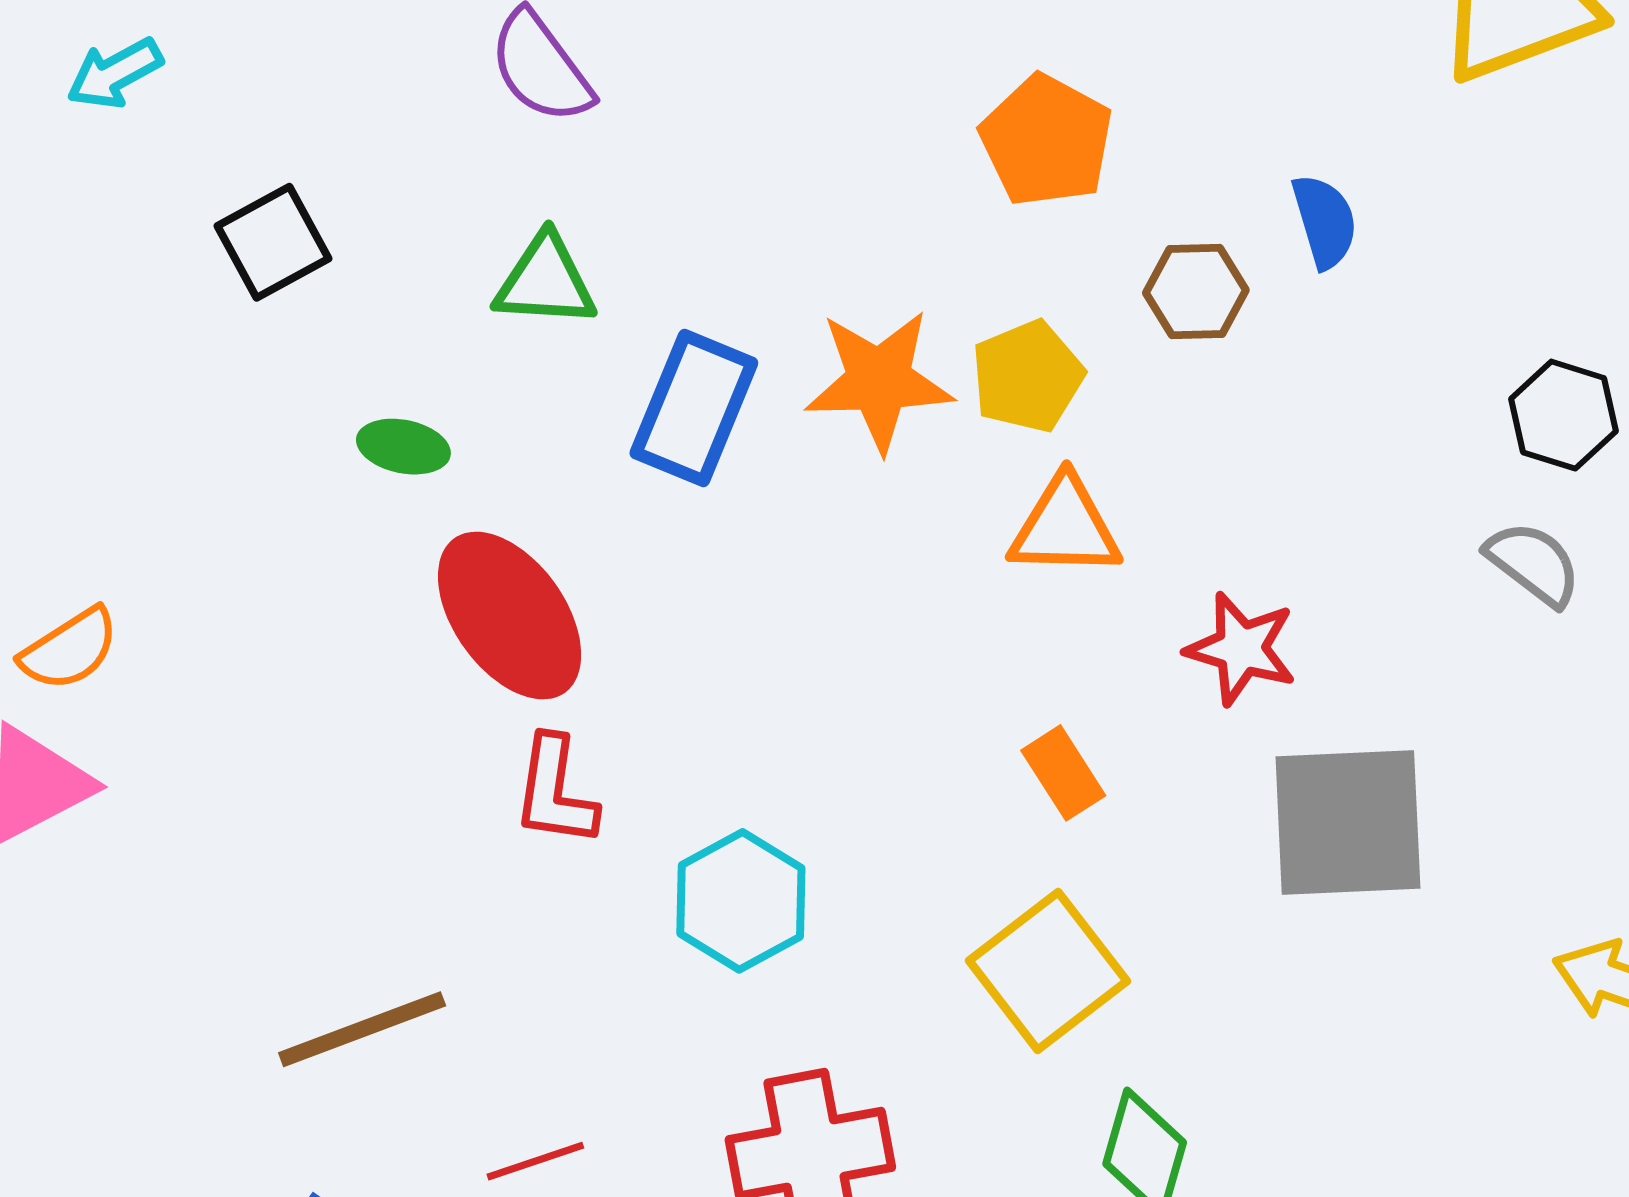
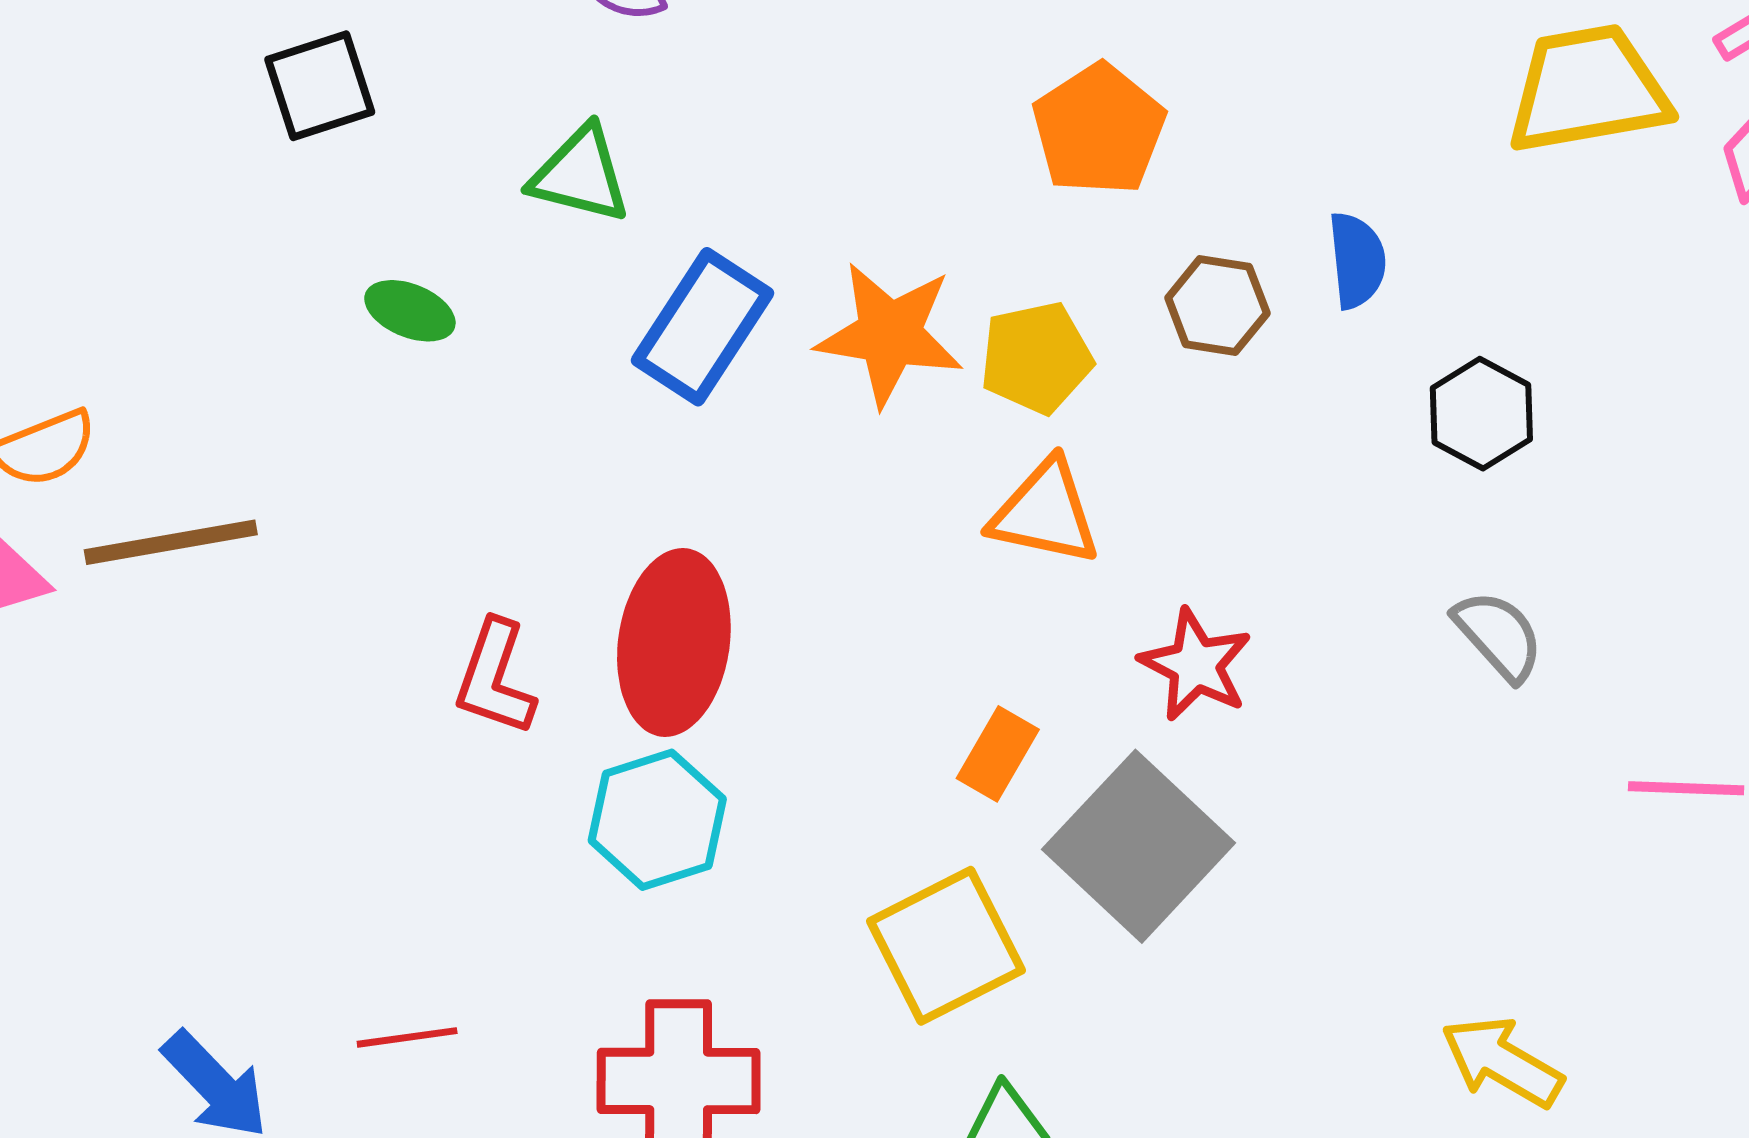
black hexagon: (1563, 415) -> (1481, 414), moved
red ellipse: (510, 616) -> (674, 642), moved, turned 33
orange rectangle: (1063, 773) -> (998, 754), turned 52
gray square: (1348, 823) -> (1139, 846), moved, turned 35
brown line: (362, 1029) -> (171, 542), moved

